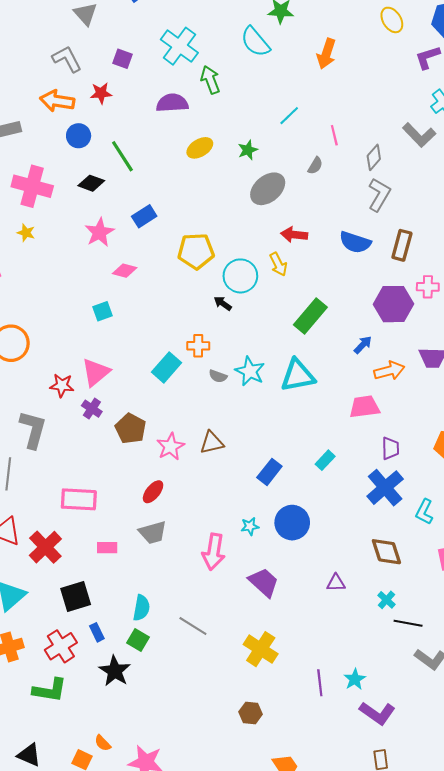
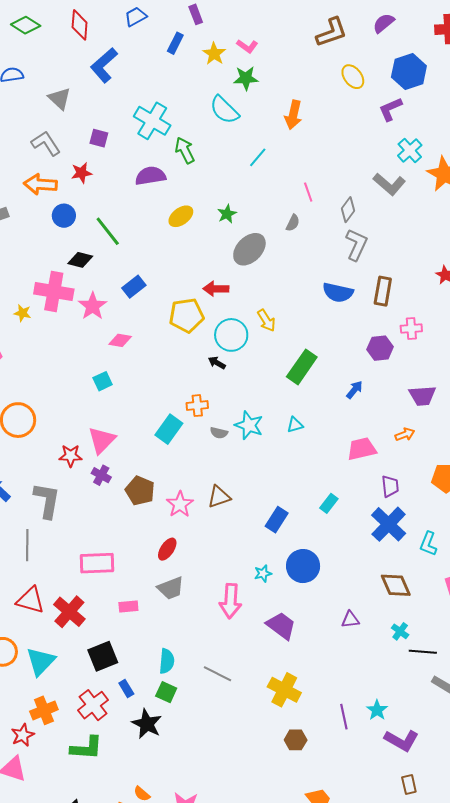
cyan line: (289, 116) -> (258, 157), moved
pink cross: (32, 186) -> (54, 291), moved
red arrow: (294, 235) -> (216, 289), moved
purple hexagon: (393, 304) -> (380, 348), size x0.7
orange arrow: (389, 371) -> (405, 434), moved, size x0.7
cyan triangle: (298, 375) -> (295, 425), size x0.5
brown hexagon: (251, 713) -> (296, 740), moved

